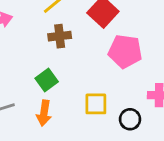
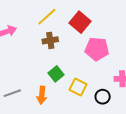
green square: (47, 80) -> (56, 74), moved
yellow square: (96, 104) -> (78, 87), turned 30

